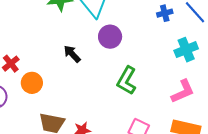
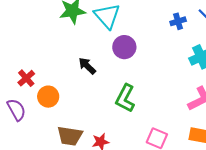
green L-shape: (127, 81) -> (125, 98), moved

